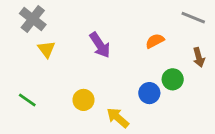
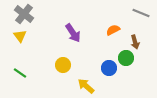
yellow triangle: (46, 49) -> (20, 36), moved
brown arrow: (199, 57) -> (135, 42), moved
yellow circle: (83, 100) -> (63, 65), moved

